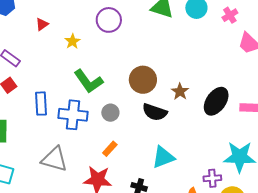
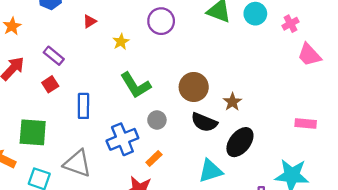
black ellipse: (216, 101) -> (240, 142), moved
blue cross: (73, 115) -> (122, 139), moved, turned -32
gray triangle: (54, 159) -> (77, 163), moved

